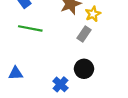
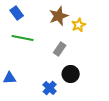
gray rectangle: (84, 34) -> (60, 49), moved

